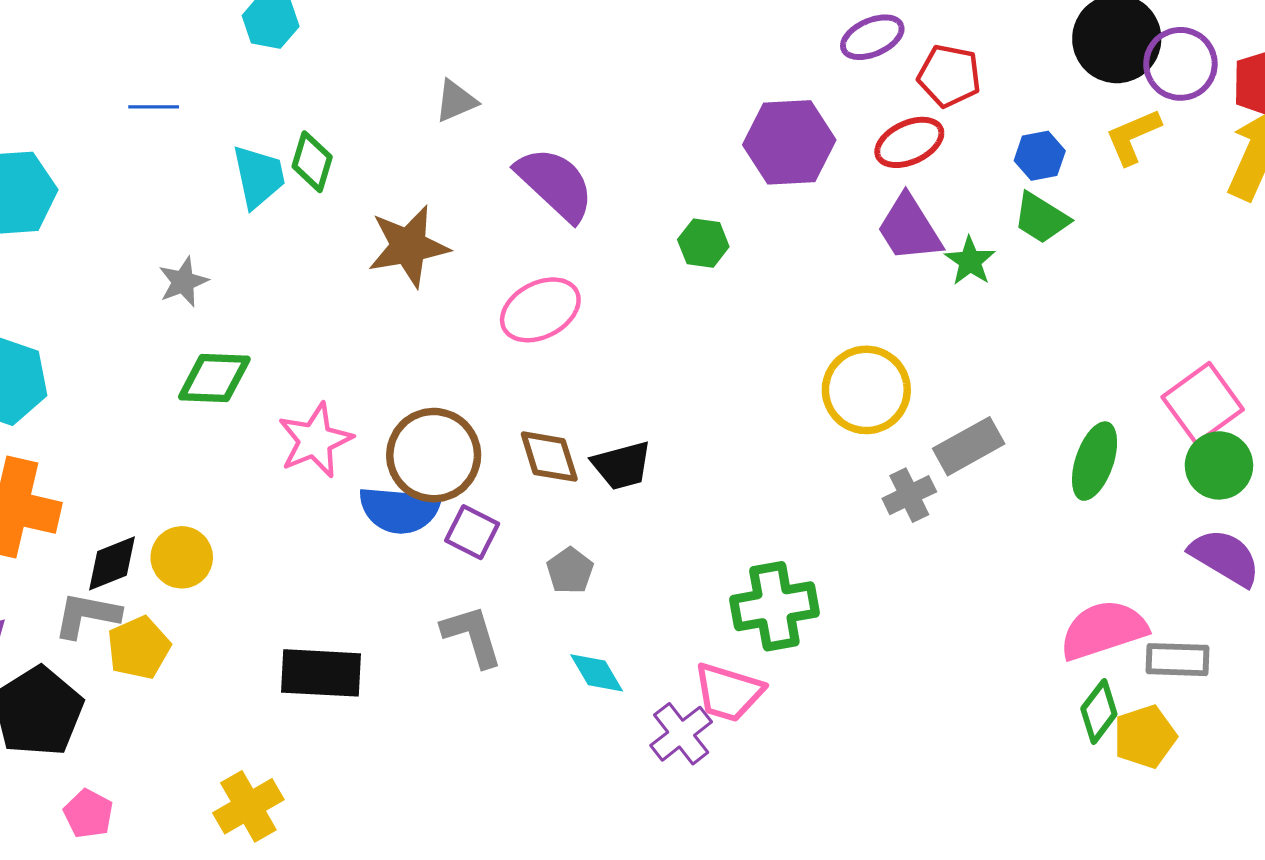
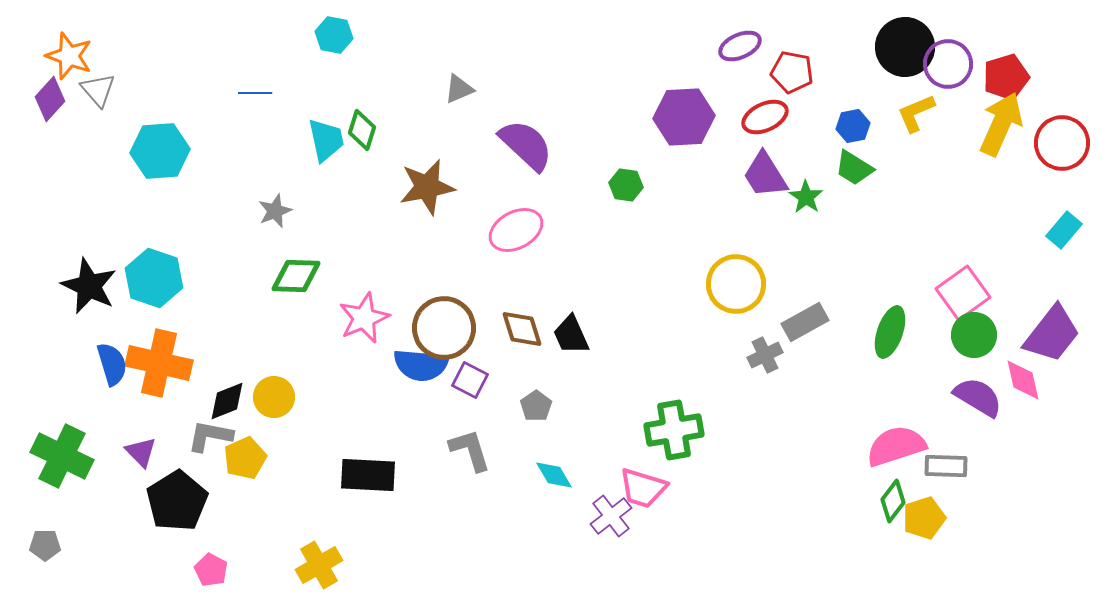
black trapezoid: (622, 465) -> (571, 335), turned 81

